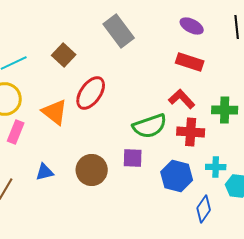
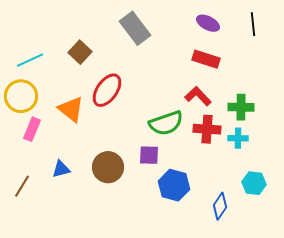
cyan cross: (216, 167) -> (238, 138), moved
blue hexagon: (177, 176) -> (174, 185), moved

